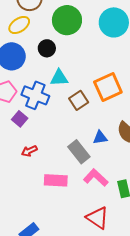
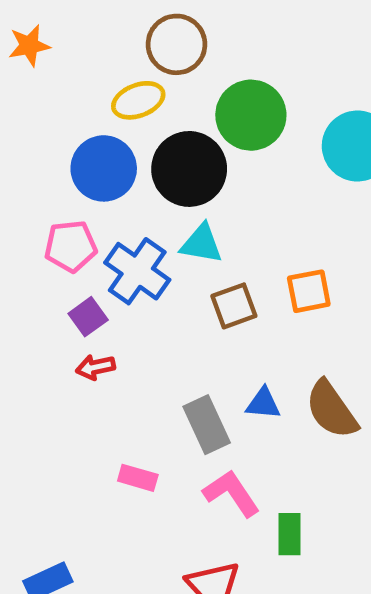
black circle: (47, 48) -> (189, 169), size x1.8
orange square: (108, 87) -> (309, 291), size x0.7
red arrow: (29, 151) -> (95, 367), moved
pink rectangle: (56, 180) -> (138, 478), size x0.7

